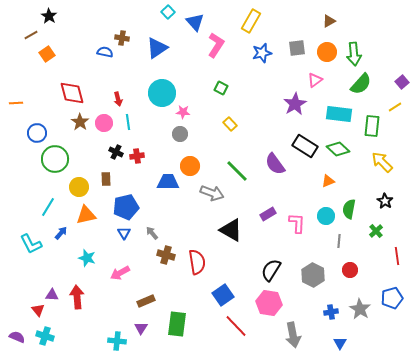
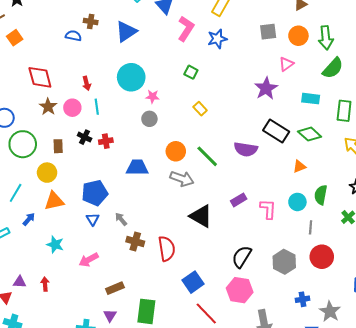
blue star: (262, 53) -> (217, 39), moved
cyan rectangle: (339, 114) -> (311, 99), size x0.7
purple semicircle: (275, 164) -> (246, 149), turned -45
orange circle: (190, 166) -> (176, 151), moved
brown rectangle: (106, 179) -> (58, 146), moved
red circle: (350, 270) -> (322, 257), size x1.5
red arrow: (77, 297) -> (45, 284), size x0.6
gray star: (360, 309) -> (330, 311), moved

